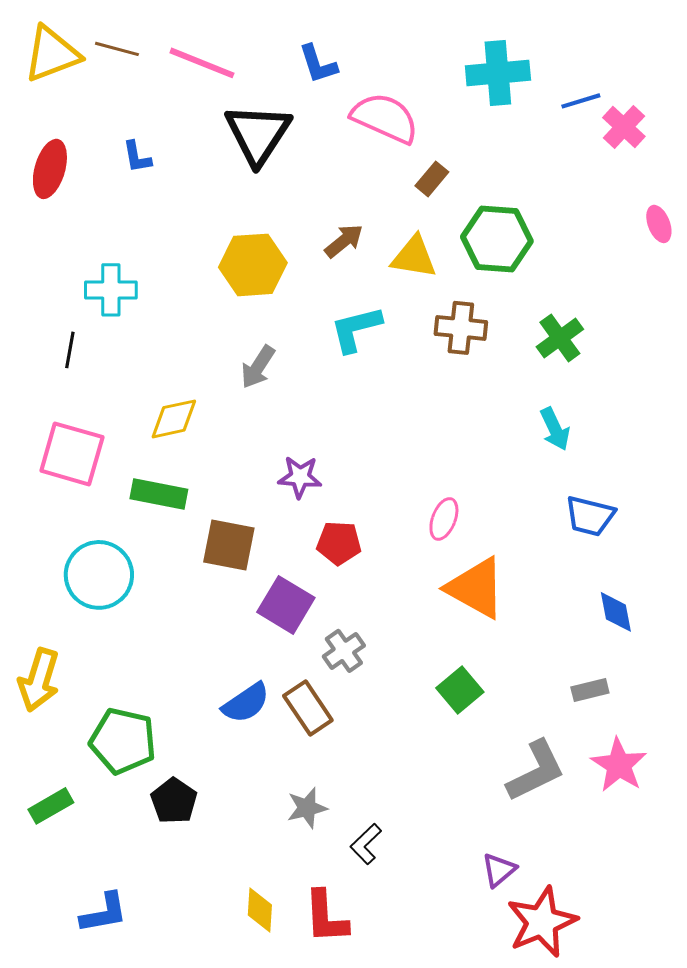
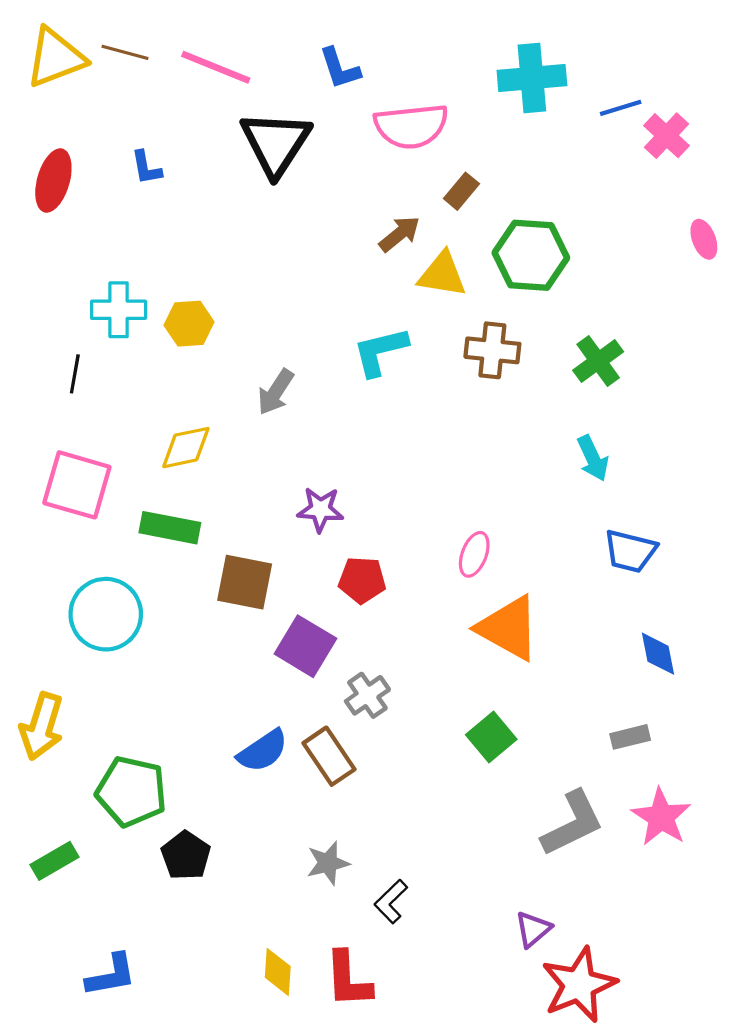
pink semicircle: (385, 118) -> (411, 126), turned 150
brown arrow: (344, 241) -> (399, 234), moved
yellow hexagon: (253, 265) -> (189, 324), moved, size x0.7

